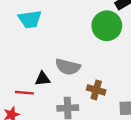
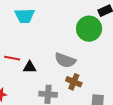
gray semicircle: (68, 67) -> (65, 60), moved
red line: (24, 93) -> (12, 58), moved

